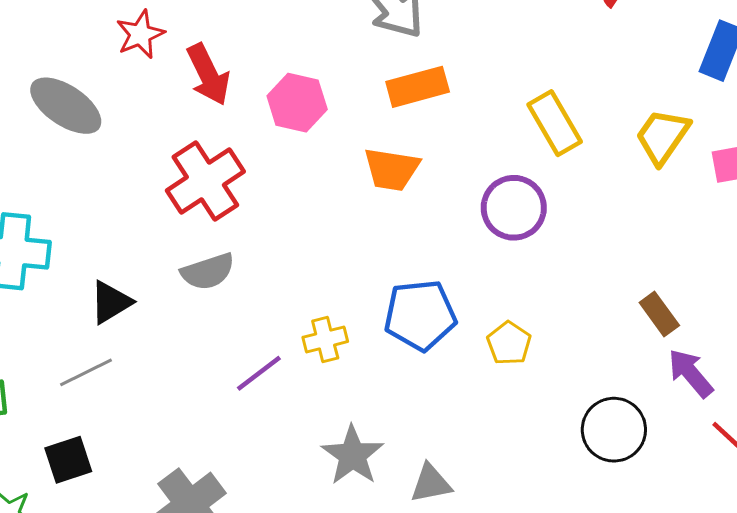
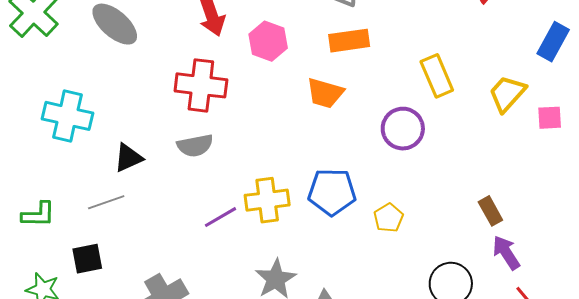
red cross: (205, 181) -> (201, 85), turned 33
yellow cross: (325, 339) -> (267, 200), size x1.5

